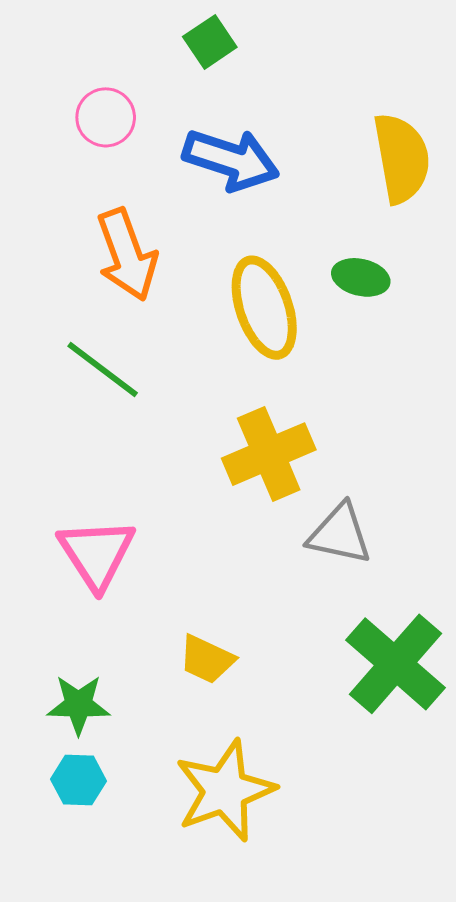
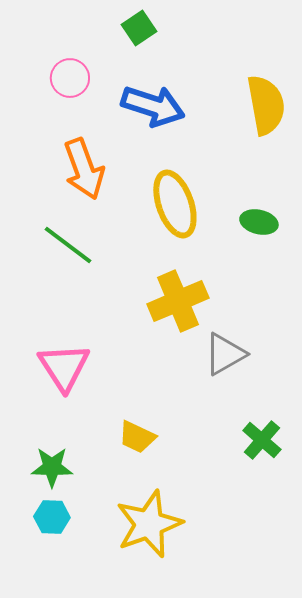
green ellipse: (361, 277) -> (259, 222), moved
gray triangle: (340, 534) -> (225, 354), turned -42
green cross: (395, 664) -> (262, 440), size x0.6

